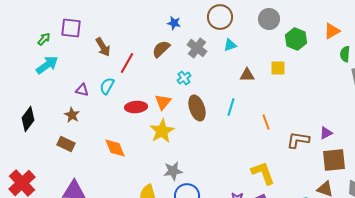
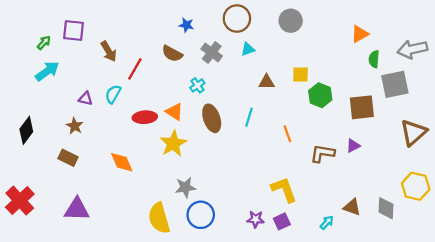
green hexagon: (296, 39) -> (320, 95), moved
brown semicircle: (161, 49) -> (172, 54), turned -108
orange triangle: (163, 102) -> (174, 112), turned -36
brown square: (334, 160) -> (362, 107), moved

